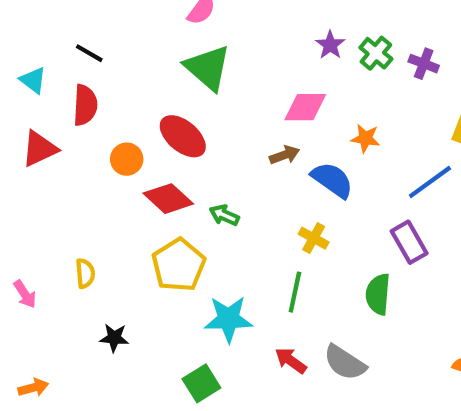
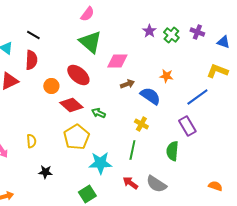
purple cross: (424, 64) -> (197, 32), moved
pink diamond: (305, 107) -> (117, 61), moved

